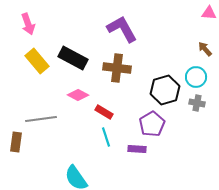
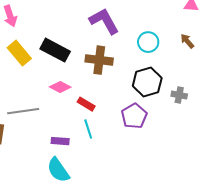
cyan circle: (196, 77) -> (148, 42), moved
purple rectangle: (137, 149) -> (60, 141), moved

